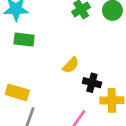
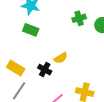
black cross: (92, 83) -> (45, 70), moved

